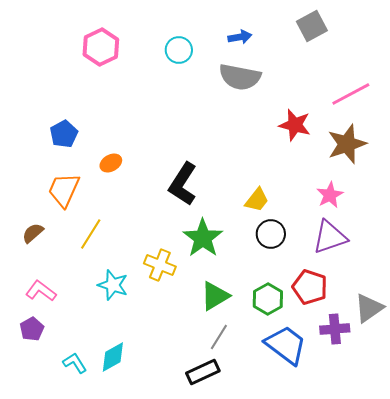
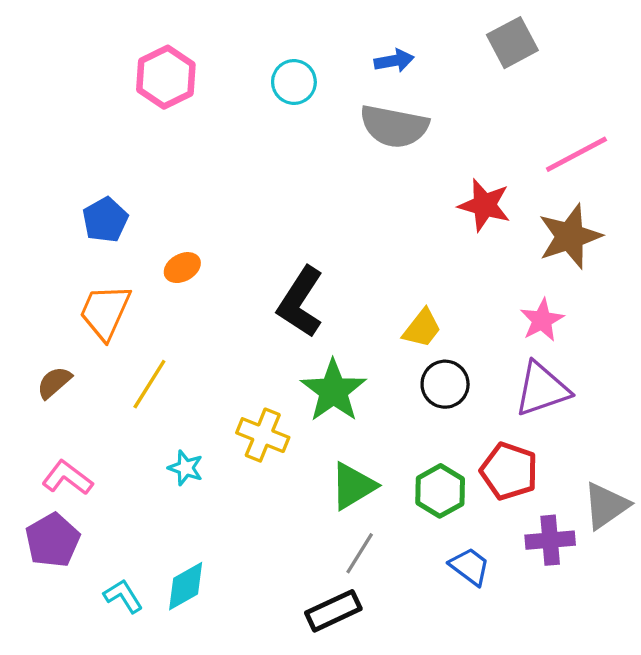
cyan star: (113, 285) -> (186, 468), size x0.7
purple pentagon: (32, 329) -> (53, 540), size x1.4
blue trapezoid: (286, 345) -> (470, 566), size x0.6

